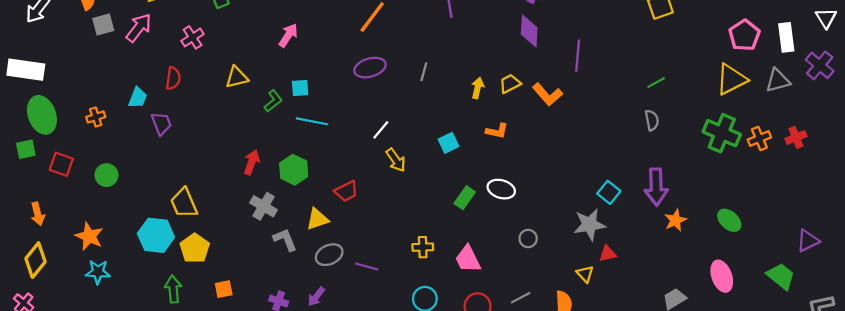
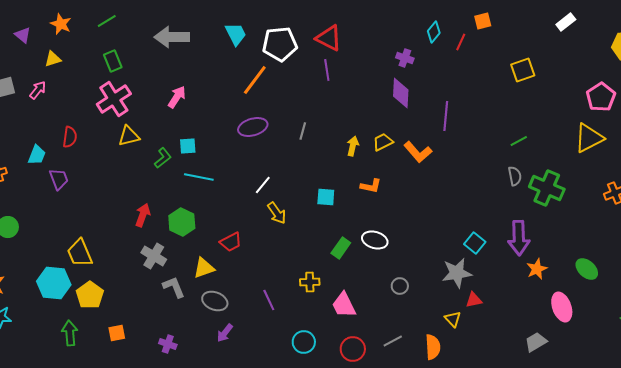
pink arrow: (139, 28) -> (38, 90), size x0.7
pink cross: (193, 37) -> (114, 99), moved, size x1.6
green cross: (722, 133) -> (547, 188), moved
cyan square: (449, 143) -> (326, 197), turned 30
yellow cross: (423, 247) -> (310, 282), moved
gray ellipse: (329, 255) -> (215, 301), turned 45
purple line: (367, 267) -> (269, 300), moved, turned 50
pink ellipse: (722, 276) -> (562, 307), moved
purple arrow: (316, 297) -> (225, 333), moved

